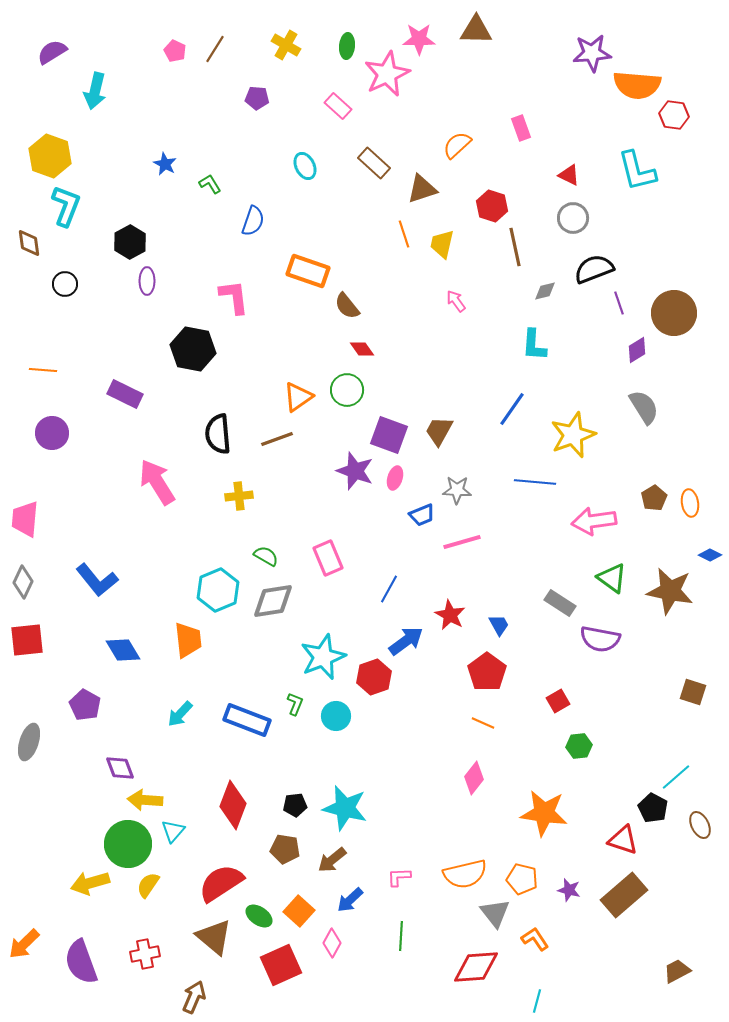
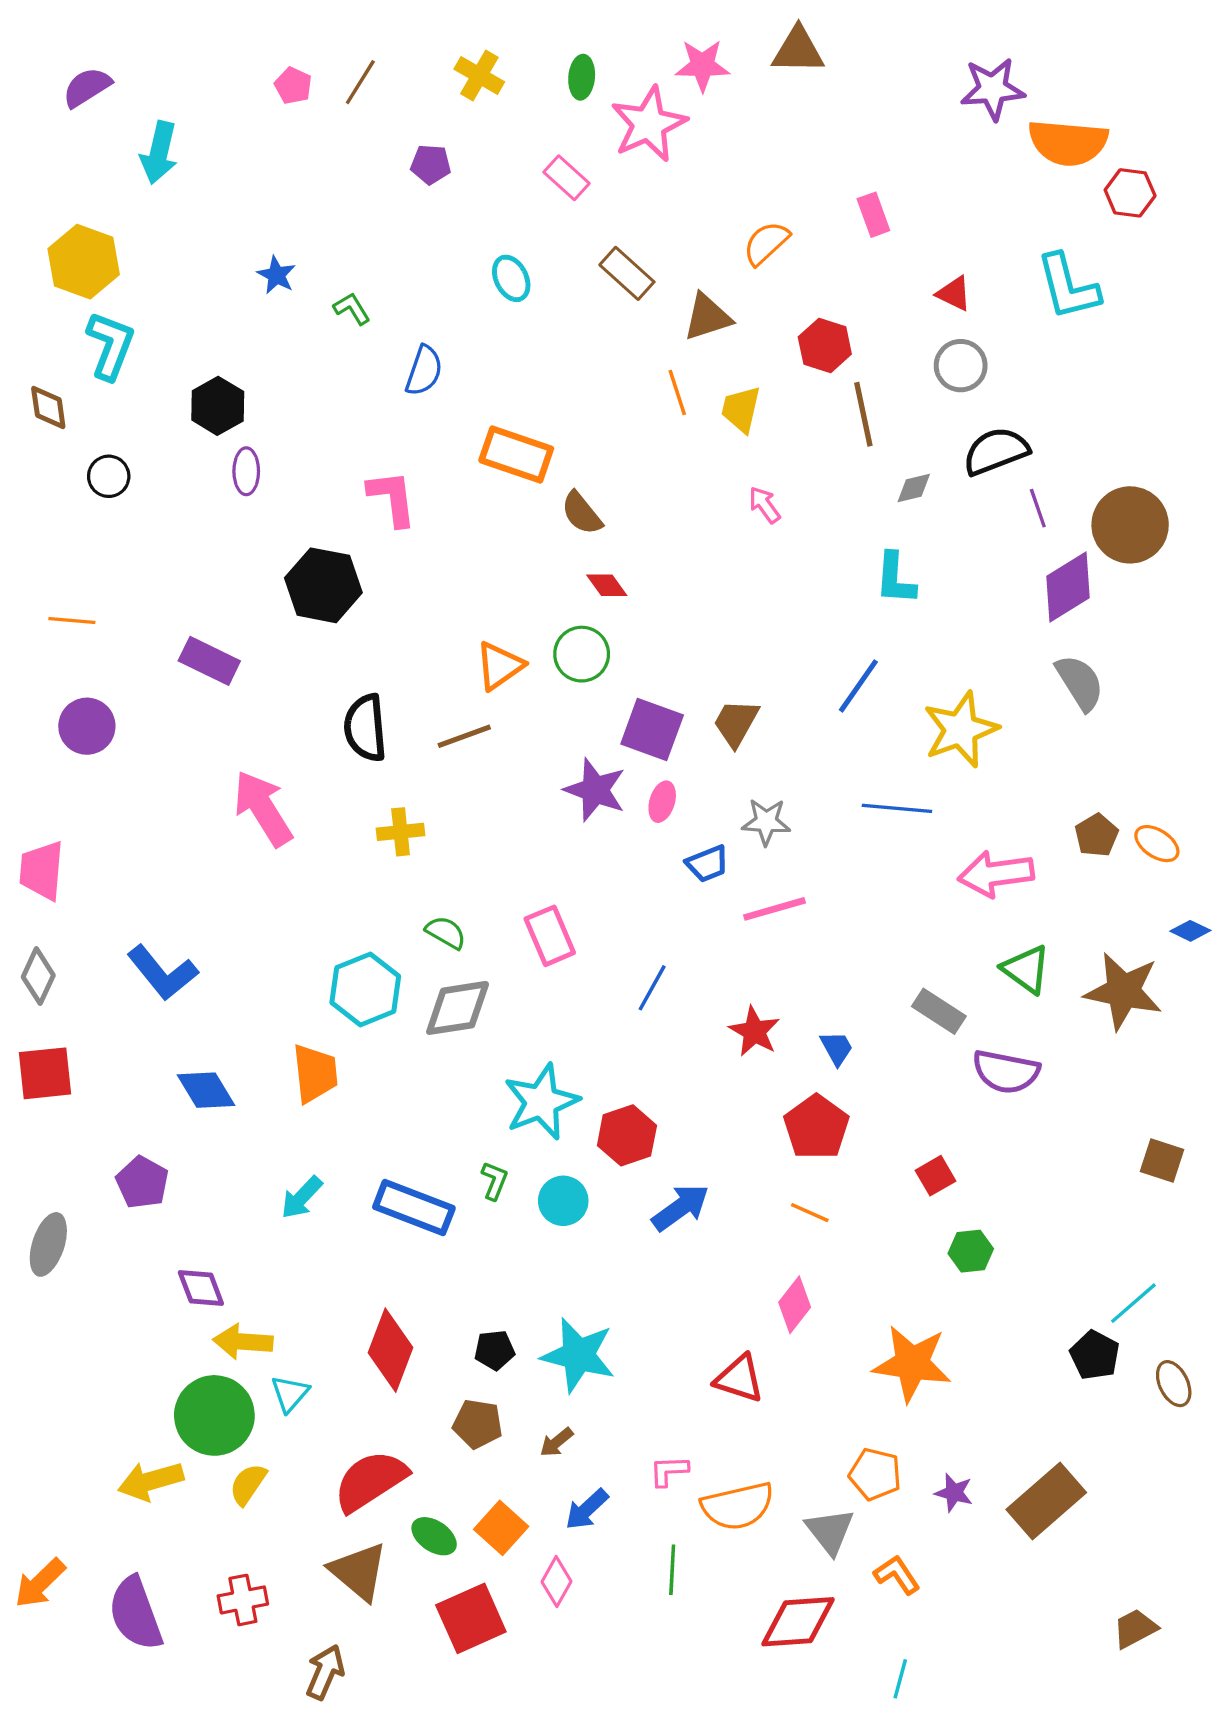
purple diamond: (637, 350) -> (1068, 587), size x1.6
orange ellipse: (690, 503) -> (1157, 844), turned -48
blue arrow: (406, 641) -> (681, 1208), moved
red triangle: (623, 840) -> (739, 1379), moved
brown arrow: (332, 860) -> (556, 1442), size x0.7
orange semicircle: (465, 874) -> (738, 1506), moved

